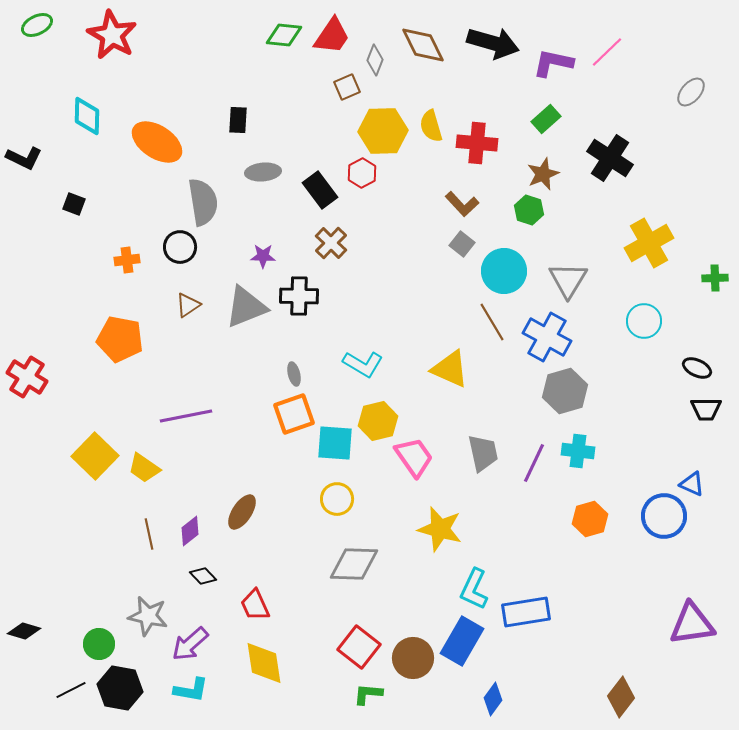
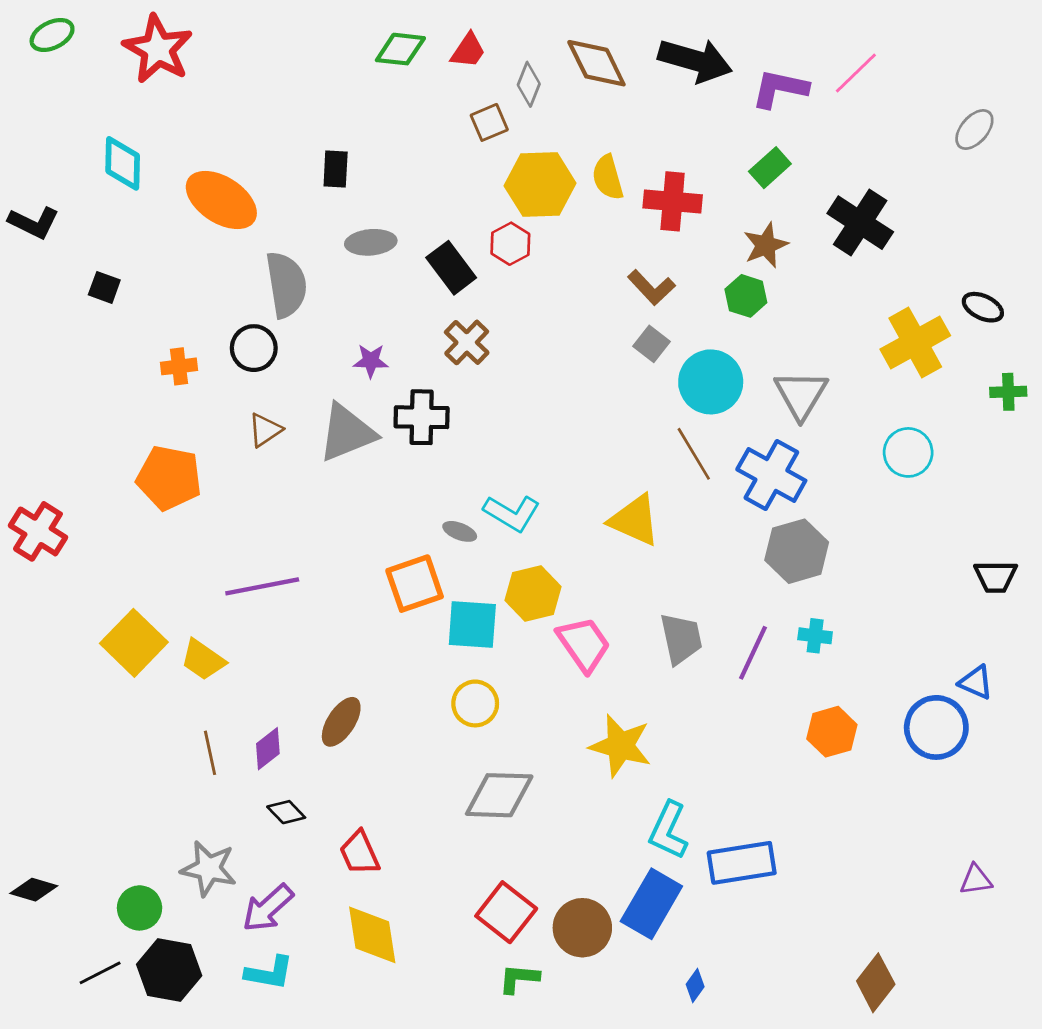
red trapezoid: (332, 36) -> (468, 51), size x0.7
black ellipse: (697, 368) -> (983, 307), moved
gray ellipse: (294, 374) -> (460, 531), moved, turned -55
cyan cross: (578, 451) -> (815, 636), size x0.7
purple triangle: (692, 624) -> (976, 880), size x0.5
blue diamond: (493, 699) -> (695, 986), size x0.7

